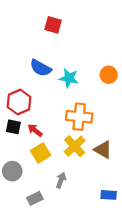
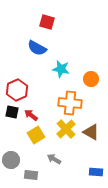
blue semicircle: (41, 68) -> (37, 48), moved
orange circle: (109, 75) -> (91, 79), moved
gray circle: (12, 171) -> (11, 160), moved
gray arrow: (61, 180) -> (54, 159), turned -80
gray rectangle: (35, 198) -> (31, 175), turned 32

